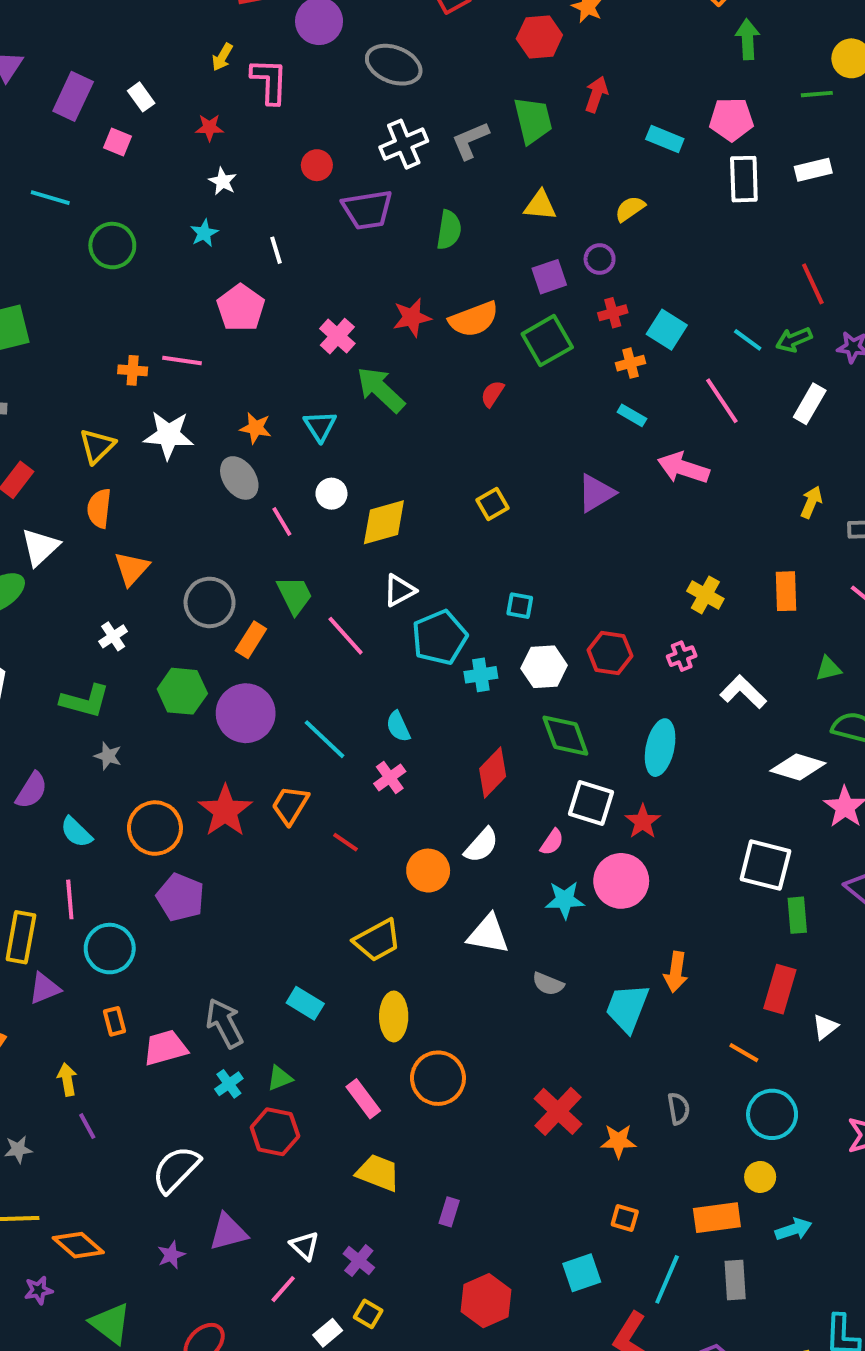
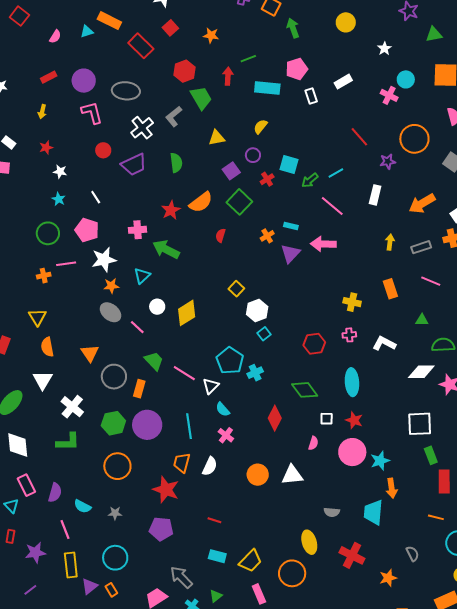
red hexagon: (539, 37) -> (185, 71), moved
pink L-shape: (269, 81) -> (92, 113), moved
green line: (817, 94) -> (248, 59), moved
cyan rectangle: (665, 139) -> (267, 88), size x1.4
white rectangle: (744, 179) -> (311, 96), size x0.7
green circle: (112, 246) -> (48, 233), moved
cyan square: (667, 330) -> (289, 164), moved
pink cross: (337, 336) -> (138, 230), turned -30
cyan line: (748, 340) -> (336, 173), turned -49
green arrow: (794, 340) -> (310, 180), moved
orange cross: (631, 363) -> (267, 236), moved
cyan triangle: (320, 426) -> (142, 276), turned 36
white star: (169, 435) -> (104, 260), moved
purple triangle: (596, 493) -> (290, 253), moved
white triangle: (40, 547) -> (43, 380), moved
orange triangle: (132, 569) -> (90, 353), moved
white triangle: (399, 590) -> (211, 386), moved
cyan square: (520, 606) -> (264, 334), turned -32
white cross: (113, 636) -> (72, 407), size x1.6
pink cross: (682, 656) -> (349, 335), turned 32
white hexagon: (544, 667) -> (257, 311), moved
green triangle: (828, 669) -> (422, 320), turned 32
cyan line: (325, 739) -> (189, 426), turned 55
gray star: (108, 756) -> (115, 513), moved
white square: (591, 803) -> (327, 419), size x0.6
red star: (225, 811) -> (166, 490), moved
orange circle: (155, 828) -> (117, 466), moved
red line: (346, 842) -> (214, 520), moved
white semicircle: (481, 845) -> (210, 466), moved
purple pentagon: (180, 897) -> (161, 529), moved
pink line: (70, 899) -> (65, 529), moved
cyan star: (565, 900) -> (380, 461), moved
green rectangle: (797, 915) -> (431, 455), moved
white triangle: (488, 934) -> (292, 475), moved
yellow trapezoid: (377, 940) -> (251, 561), moved
yellow ellipse: (394, 1016) -> (309, 542), moved
orange rectangle: (115, 1021) -> (111, 590), moved
pink rectangle: (363, 1099) -> (259, 594), turned 30
red cross: (558, 1111) -> (352, 555), moved

